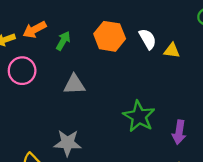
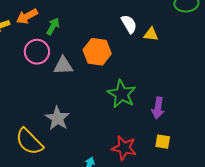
orange hexagon: (110, 36) -> (97, 52), moved
pink circle: (22, 71) -> (37, 52), moved
gray star: (68, 143) -> (57, 118), turned 30

